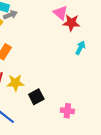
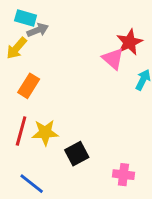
pink triangle: (60, 13) -> (113, 59), moved
red star: (71, 23) -> (129, 42), turned -30

